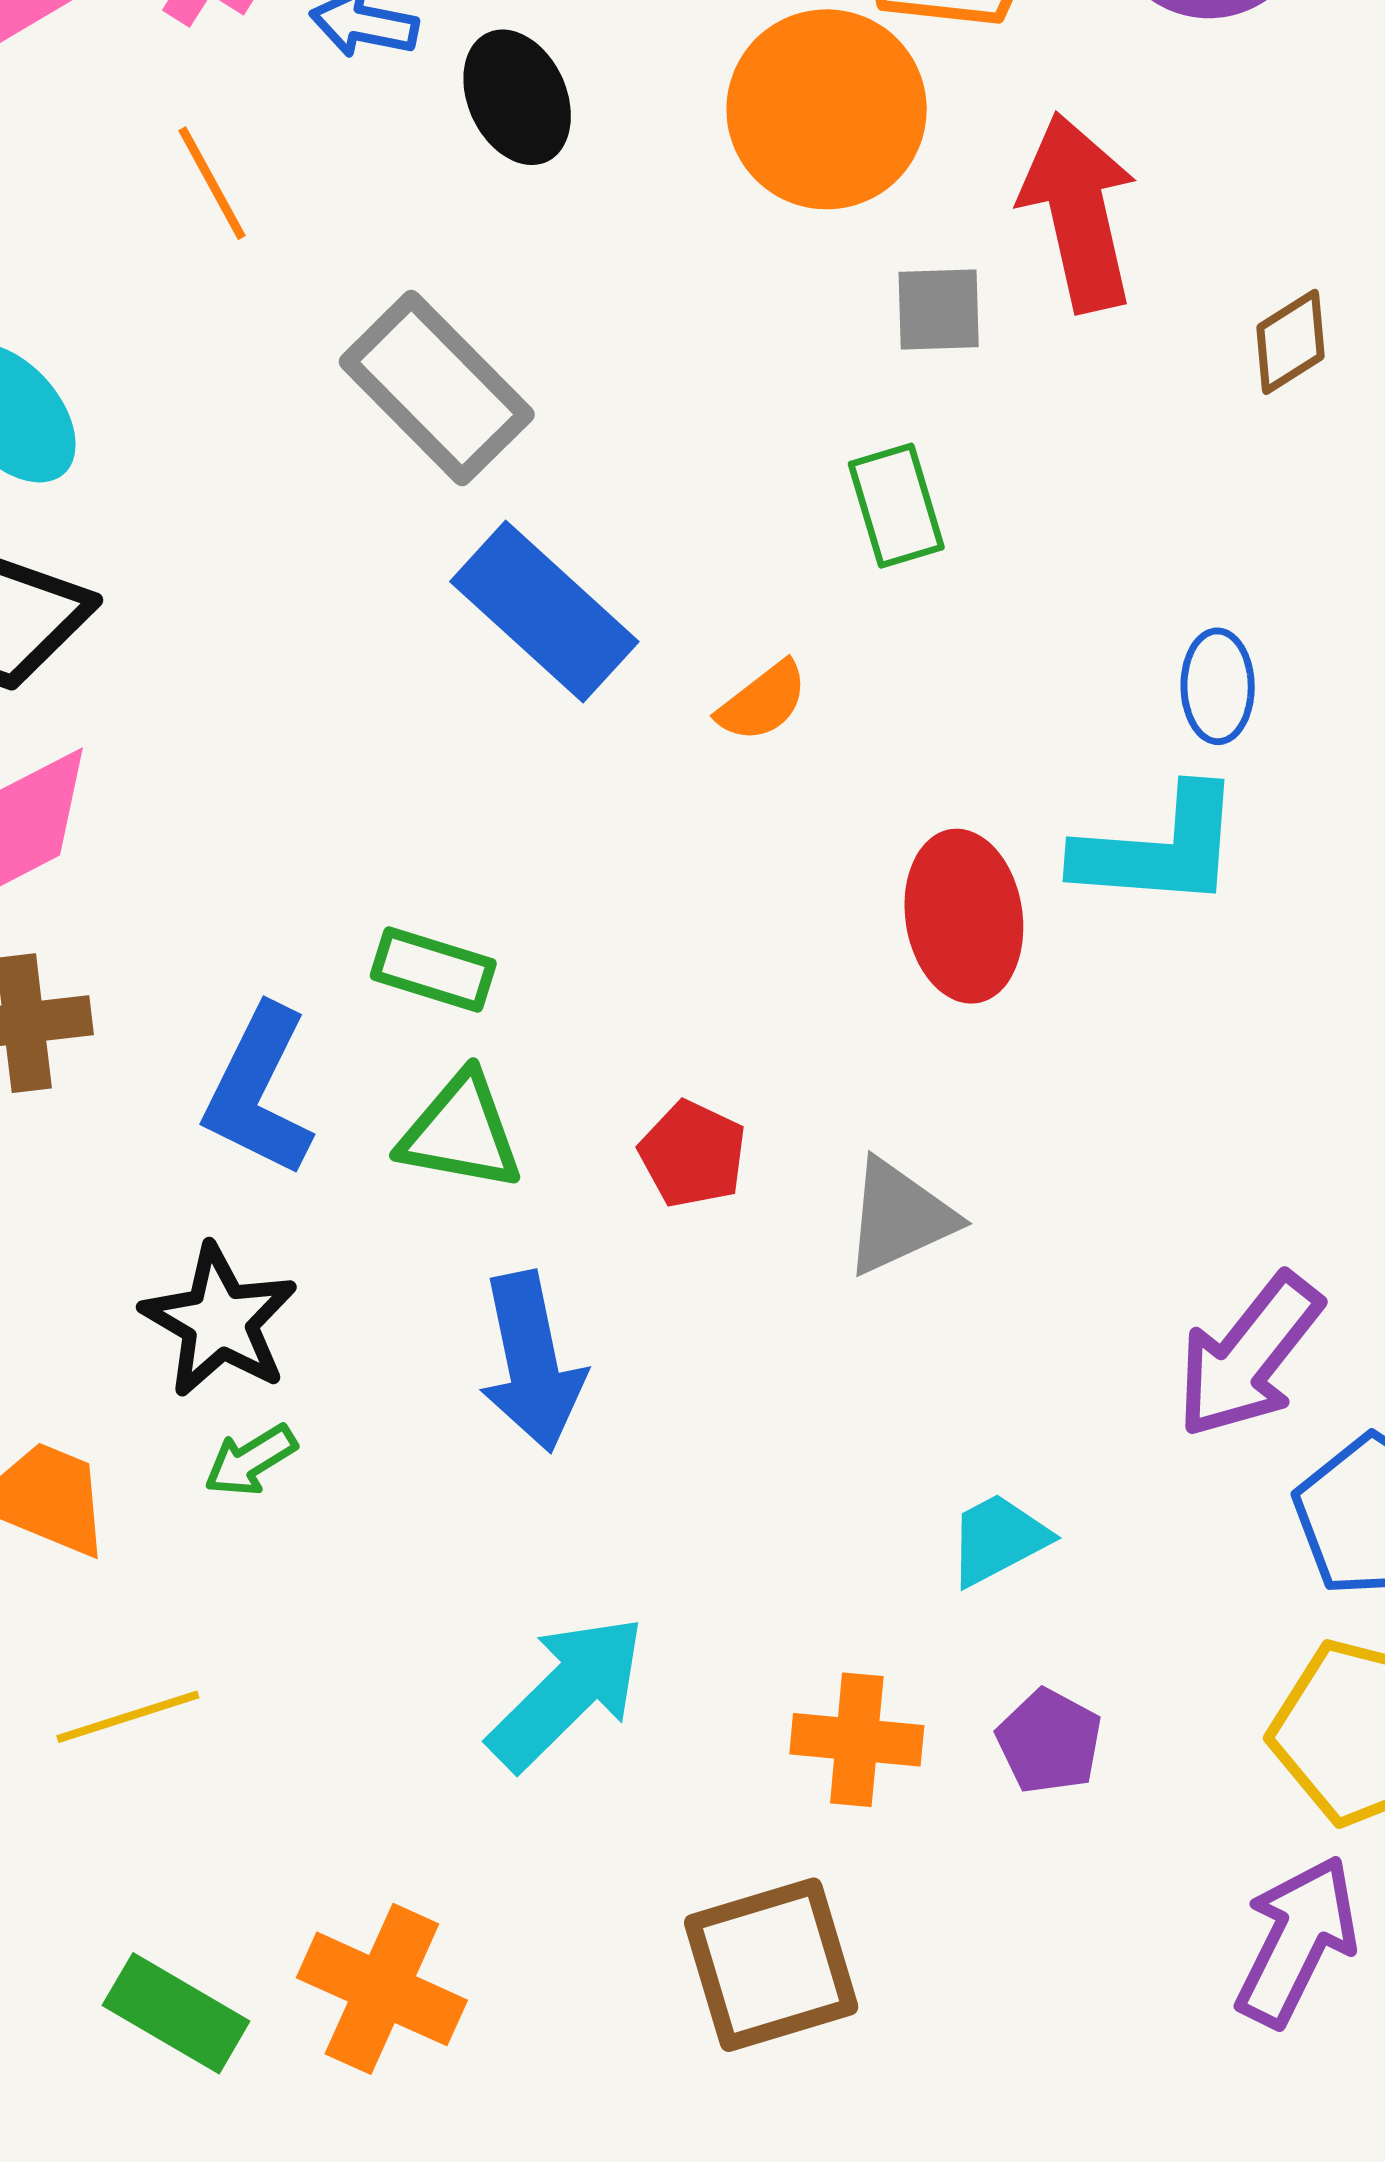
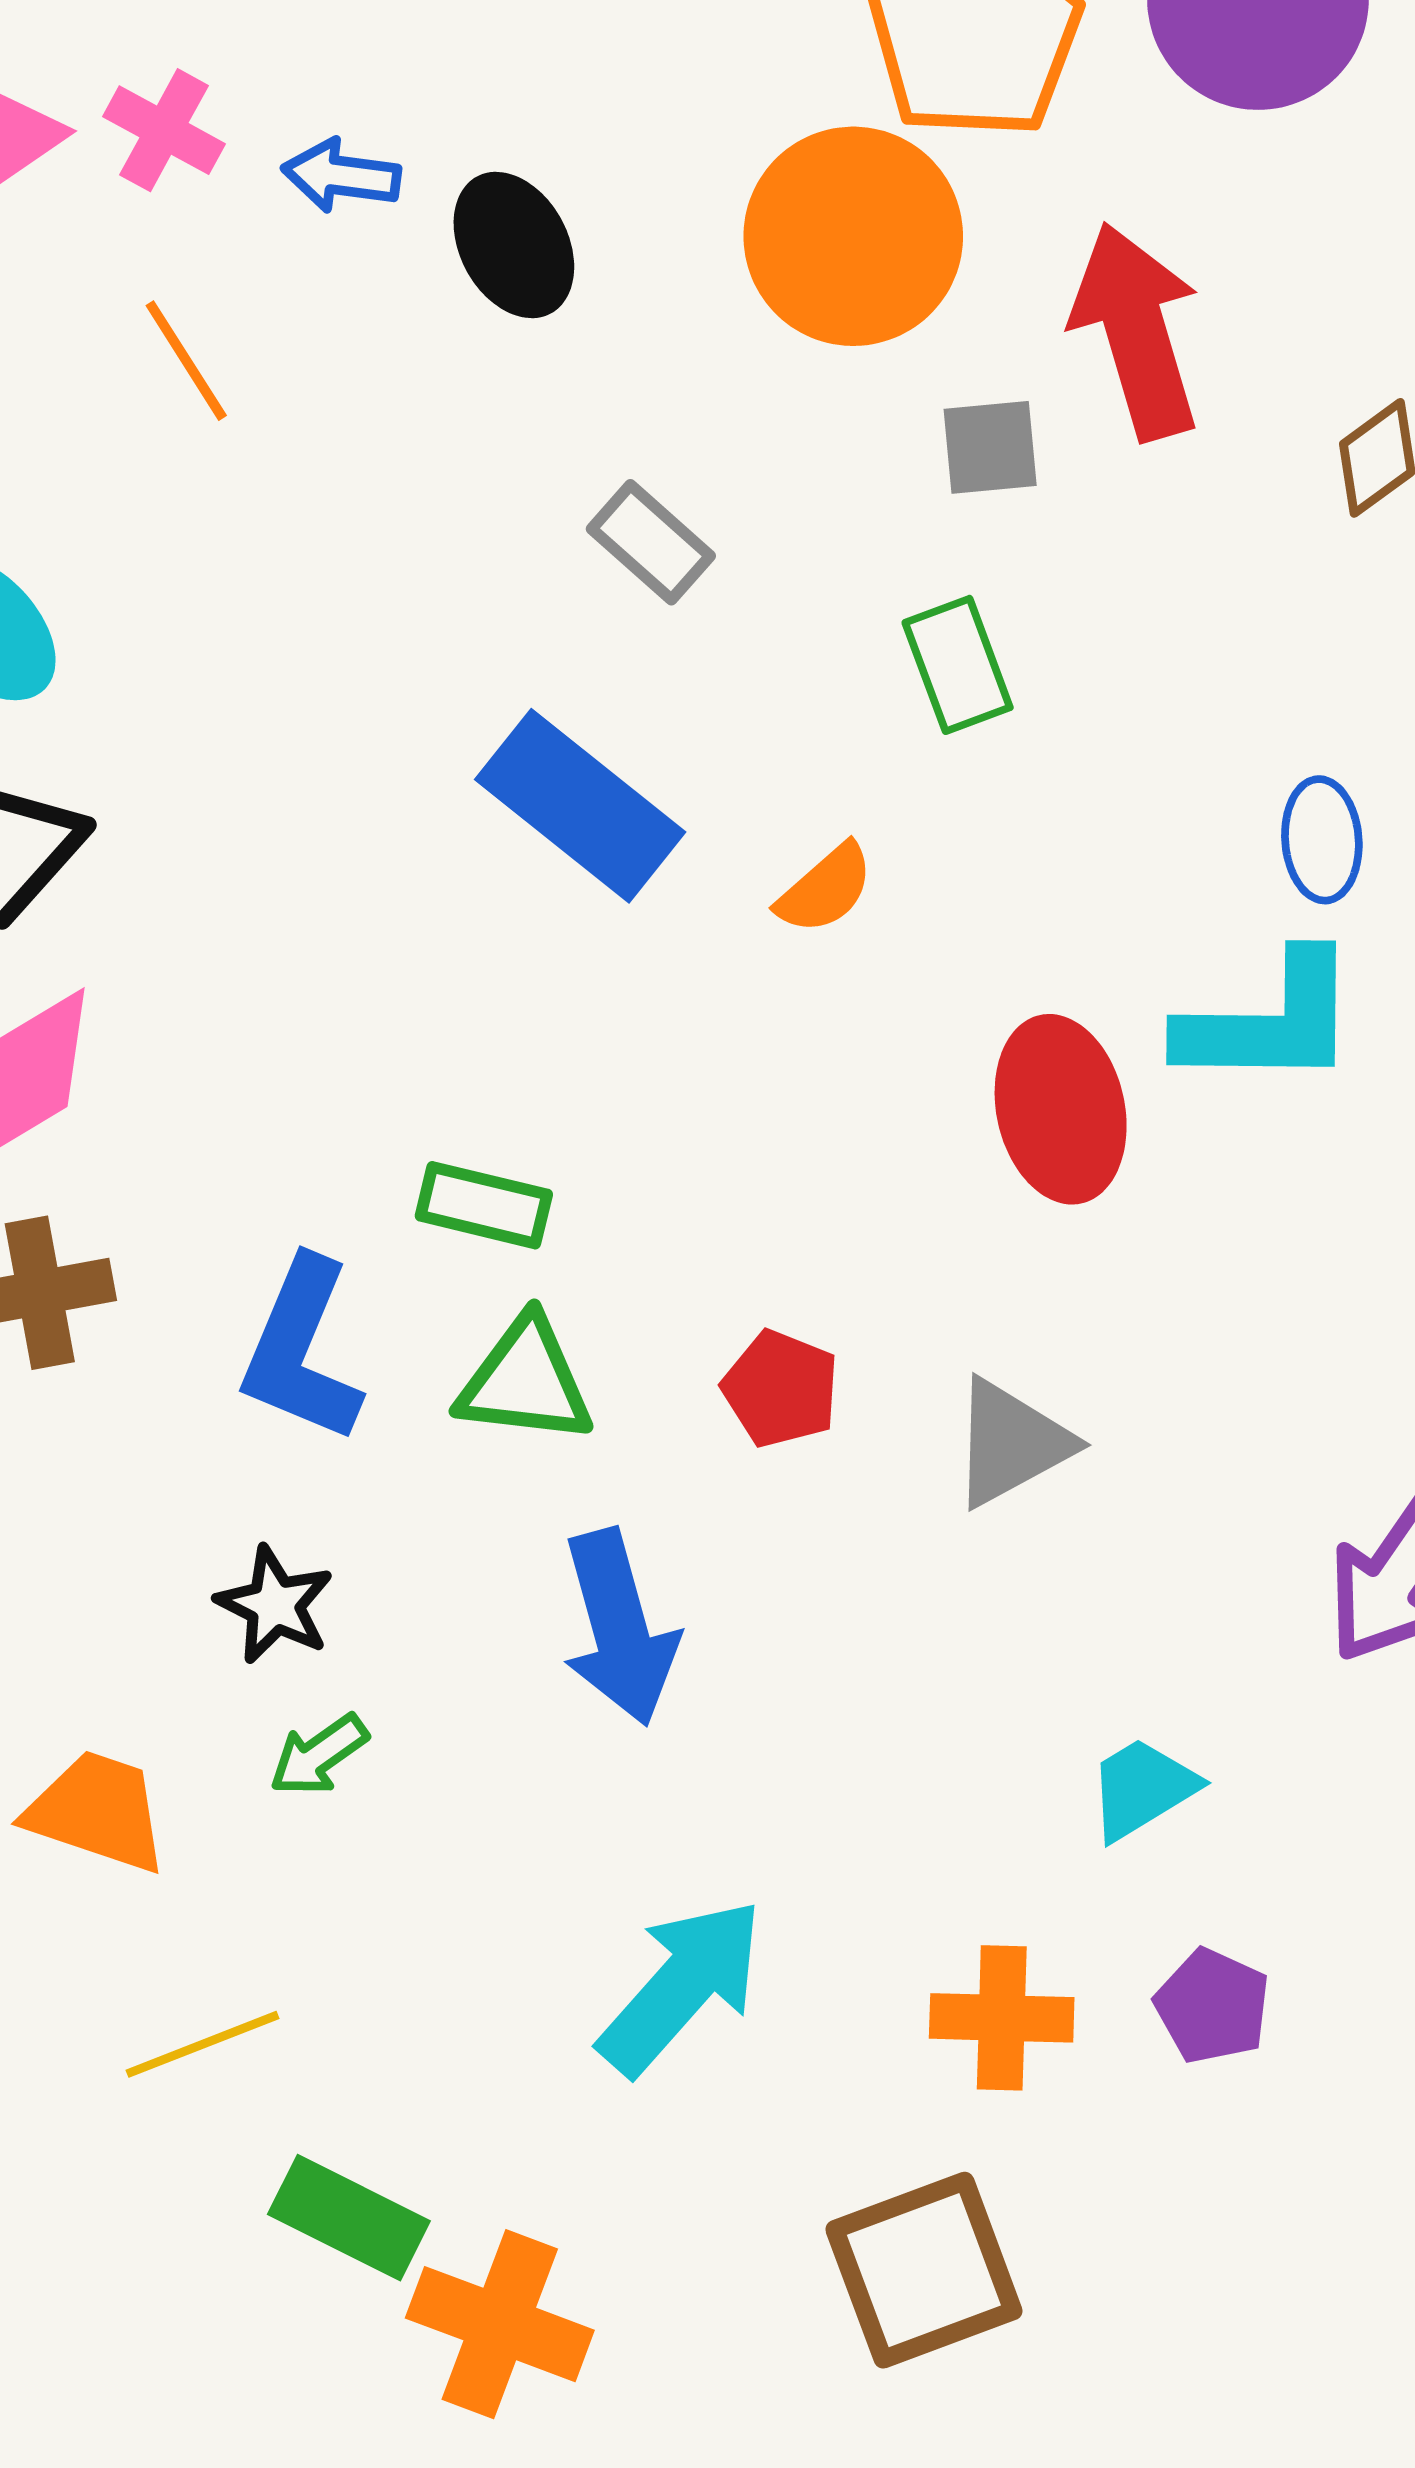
gray rectangle: (437, 388) -> (651, 542), moved, size x0.6
black star: (219, 1321) -> (275, 1605), size x0.7
green rectangle: (176, 2013) -> (349, 2218), moved

